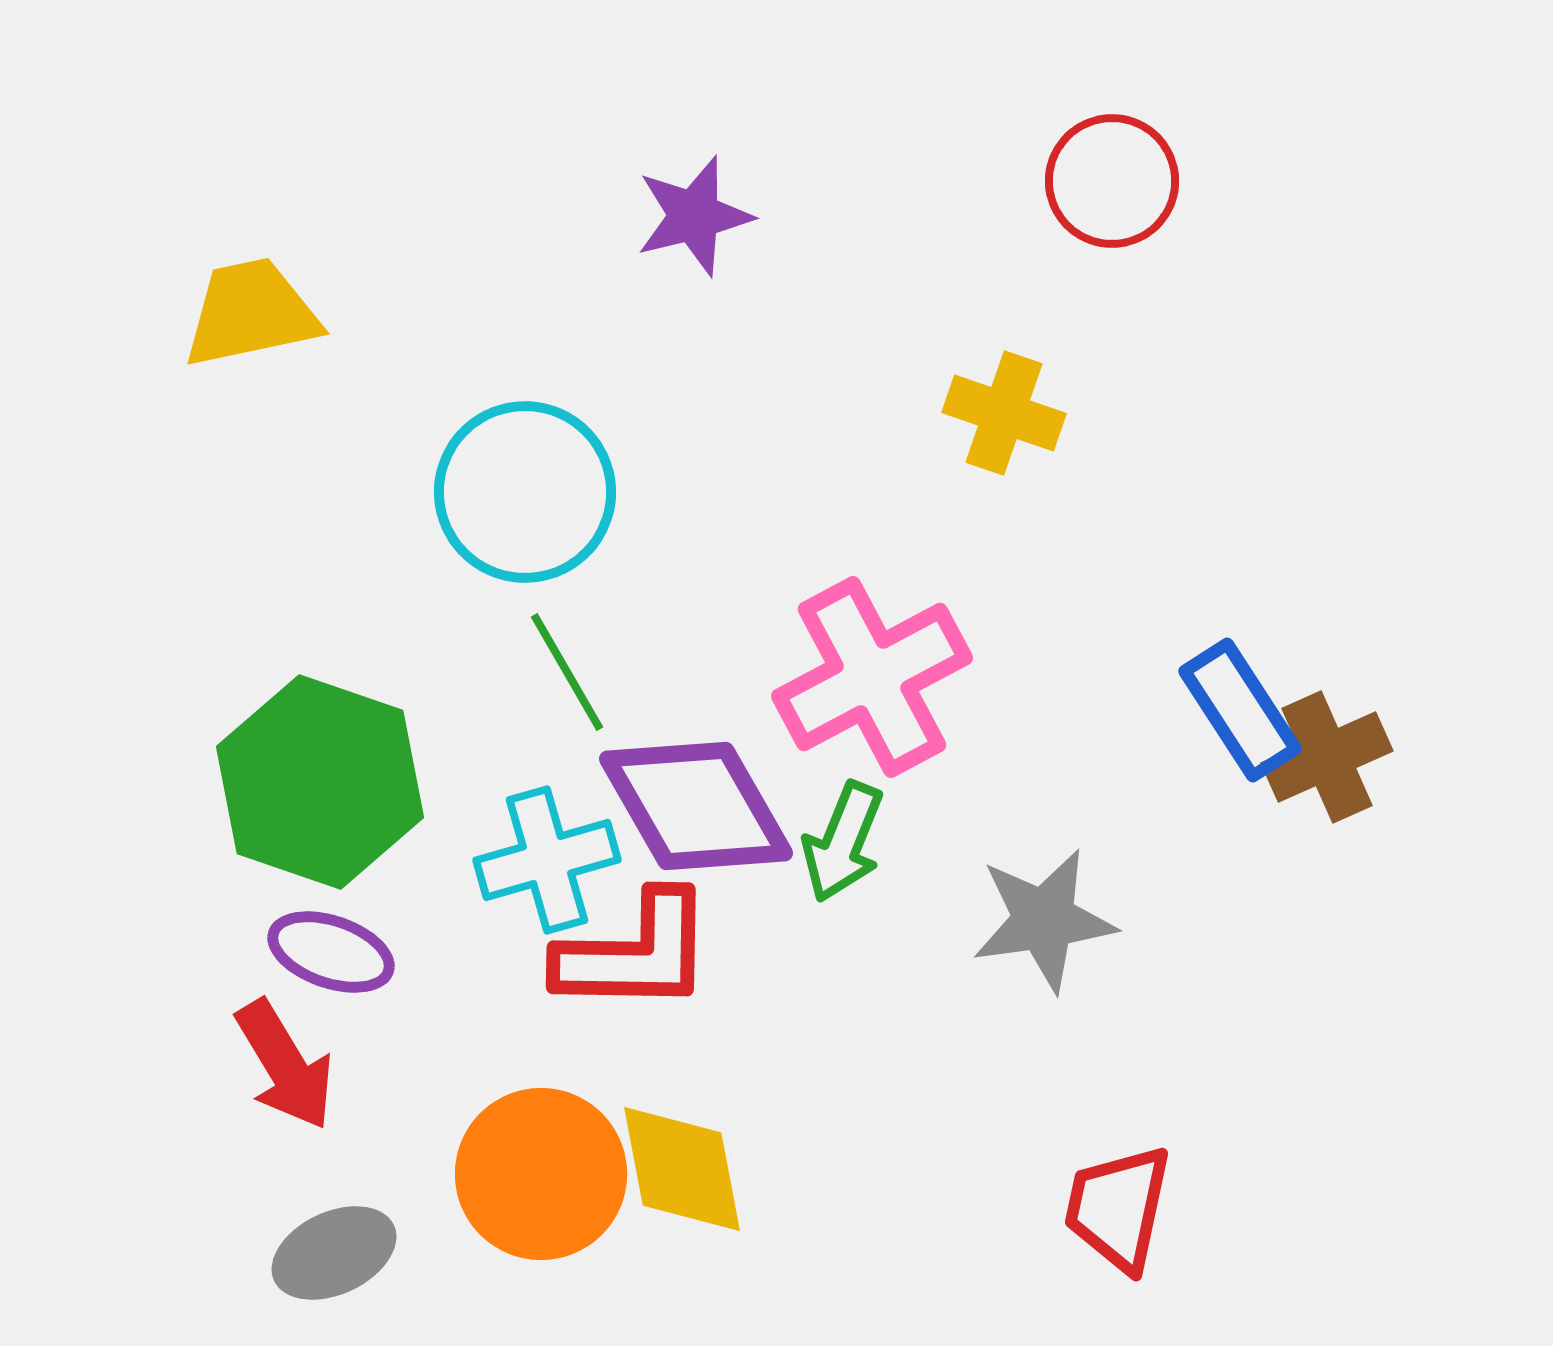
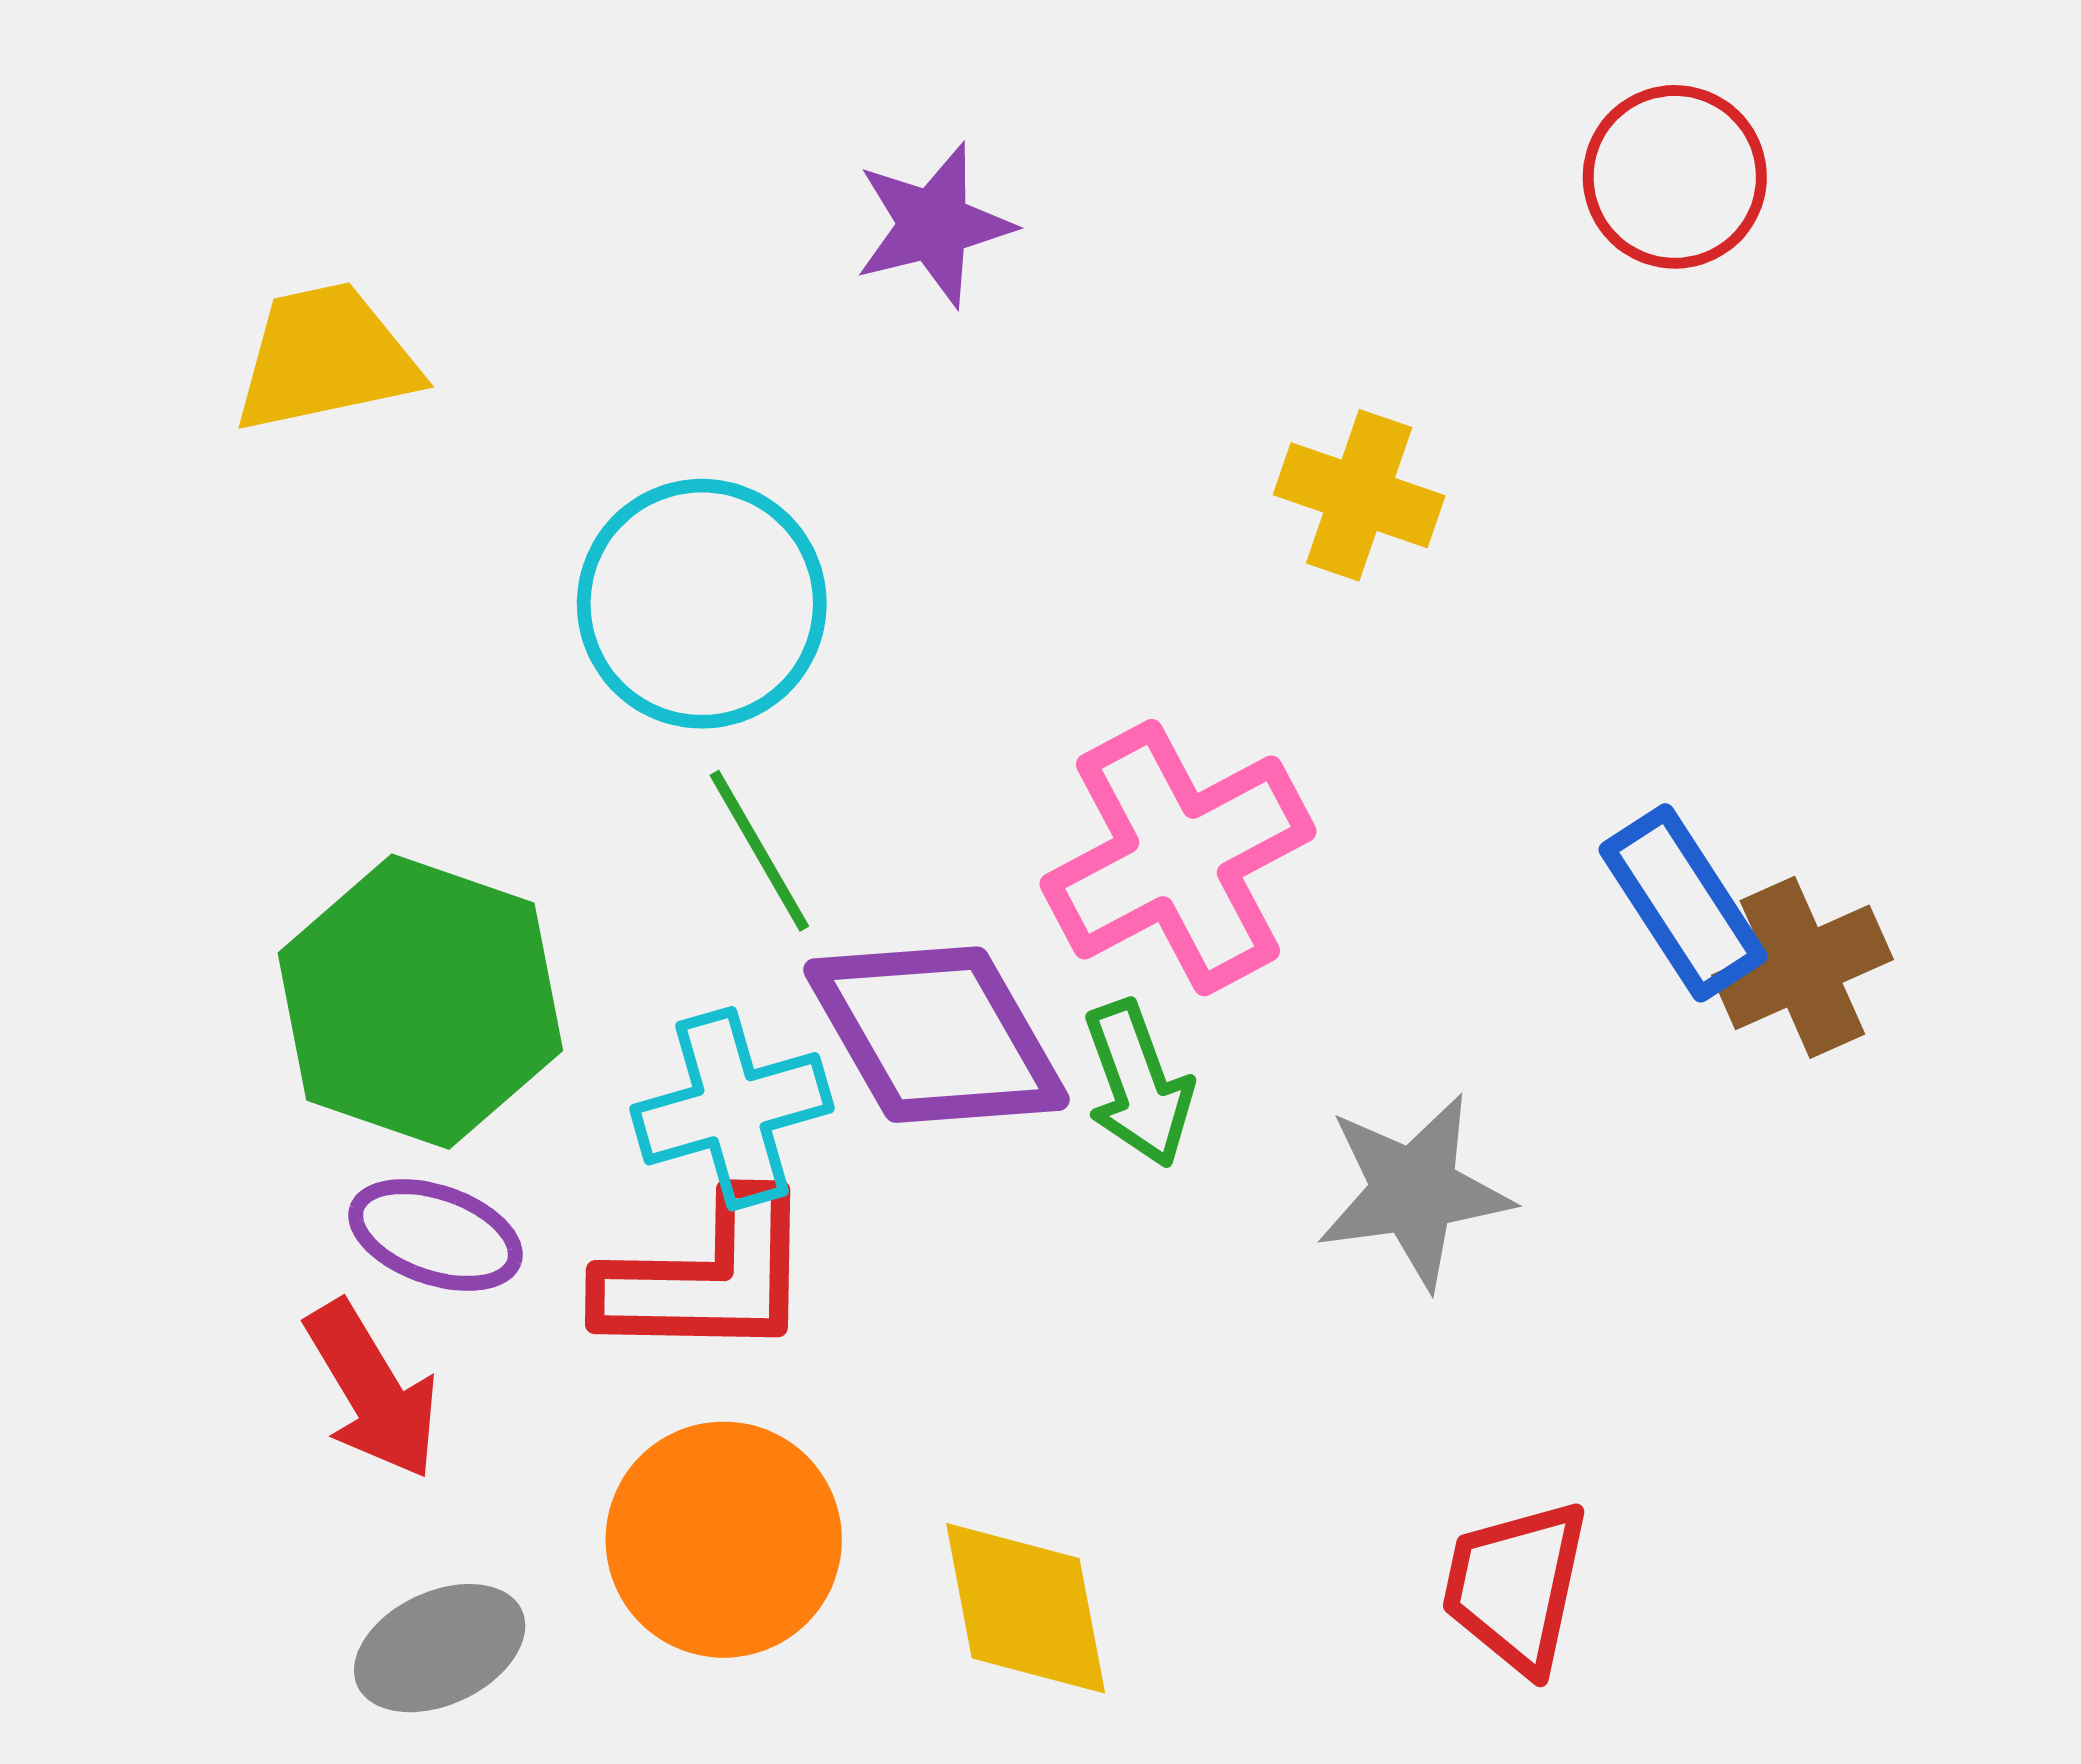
red circle: (1112, 181) -> (1675, 177), moved
green arrow: (843, 842) -> (1138, 1084), turned -42
red L-shape: (635, 953) -> (707, 1278), moved
yellow diamond: (682, 1169) -> (1026, 1608), moved

